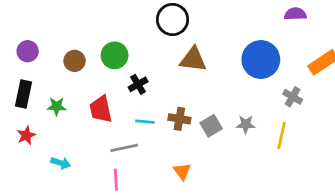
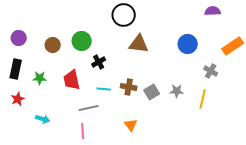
blue circle: (261, 60) -> (188, 44), size x0.7

